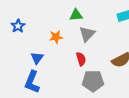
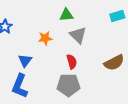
gray triangle: (87, 34) -> (78, 35), turned -30
gray pentagon: (93, 81) -> (69, 85), moved

